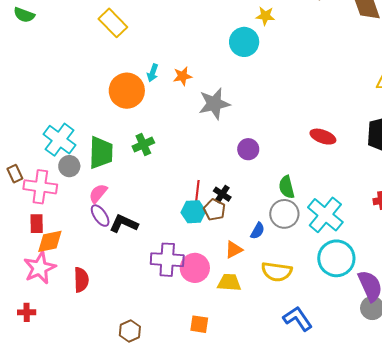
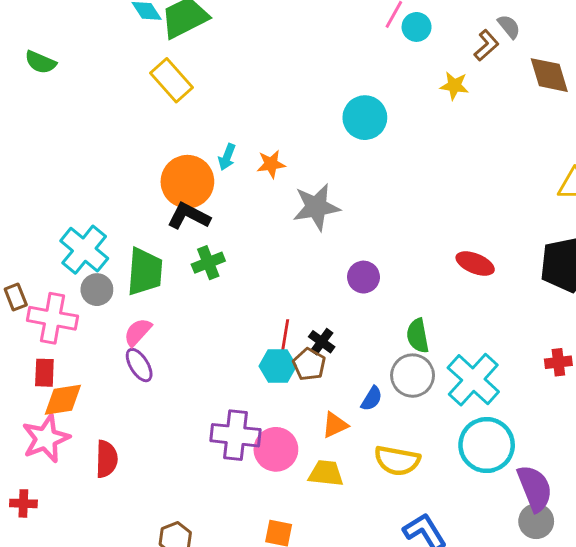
yellow star: (265, 16) -> (454, 86), moved
black L-shape: (124, 224) -> (189, 216), moved

